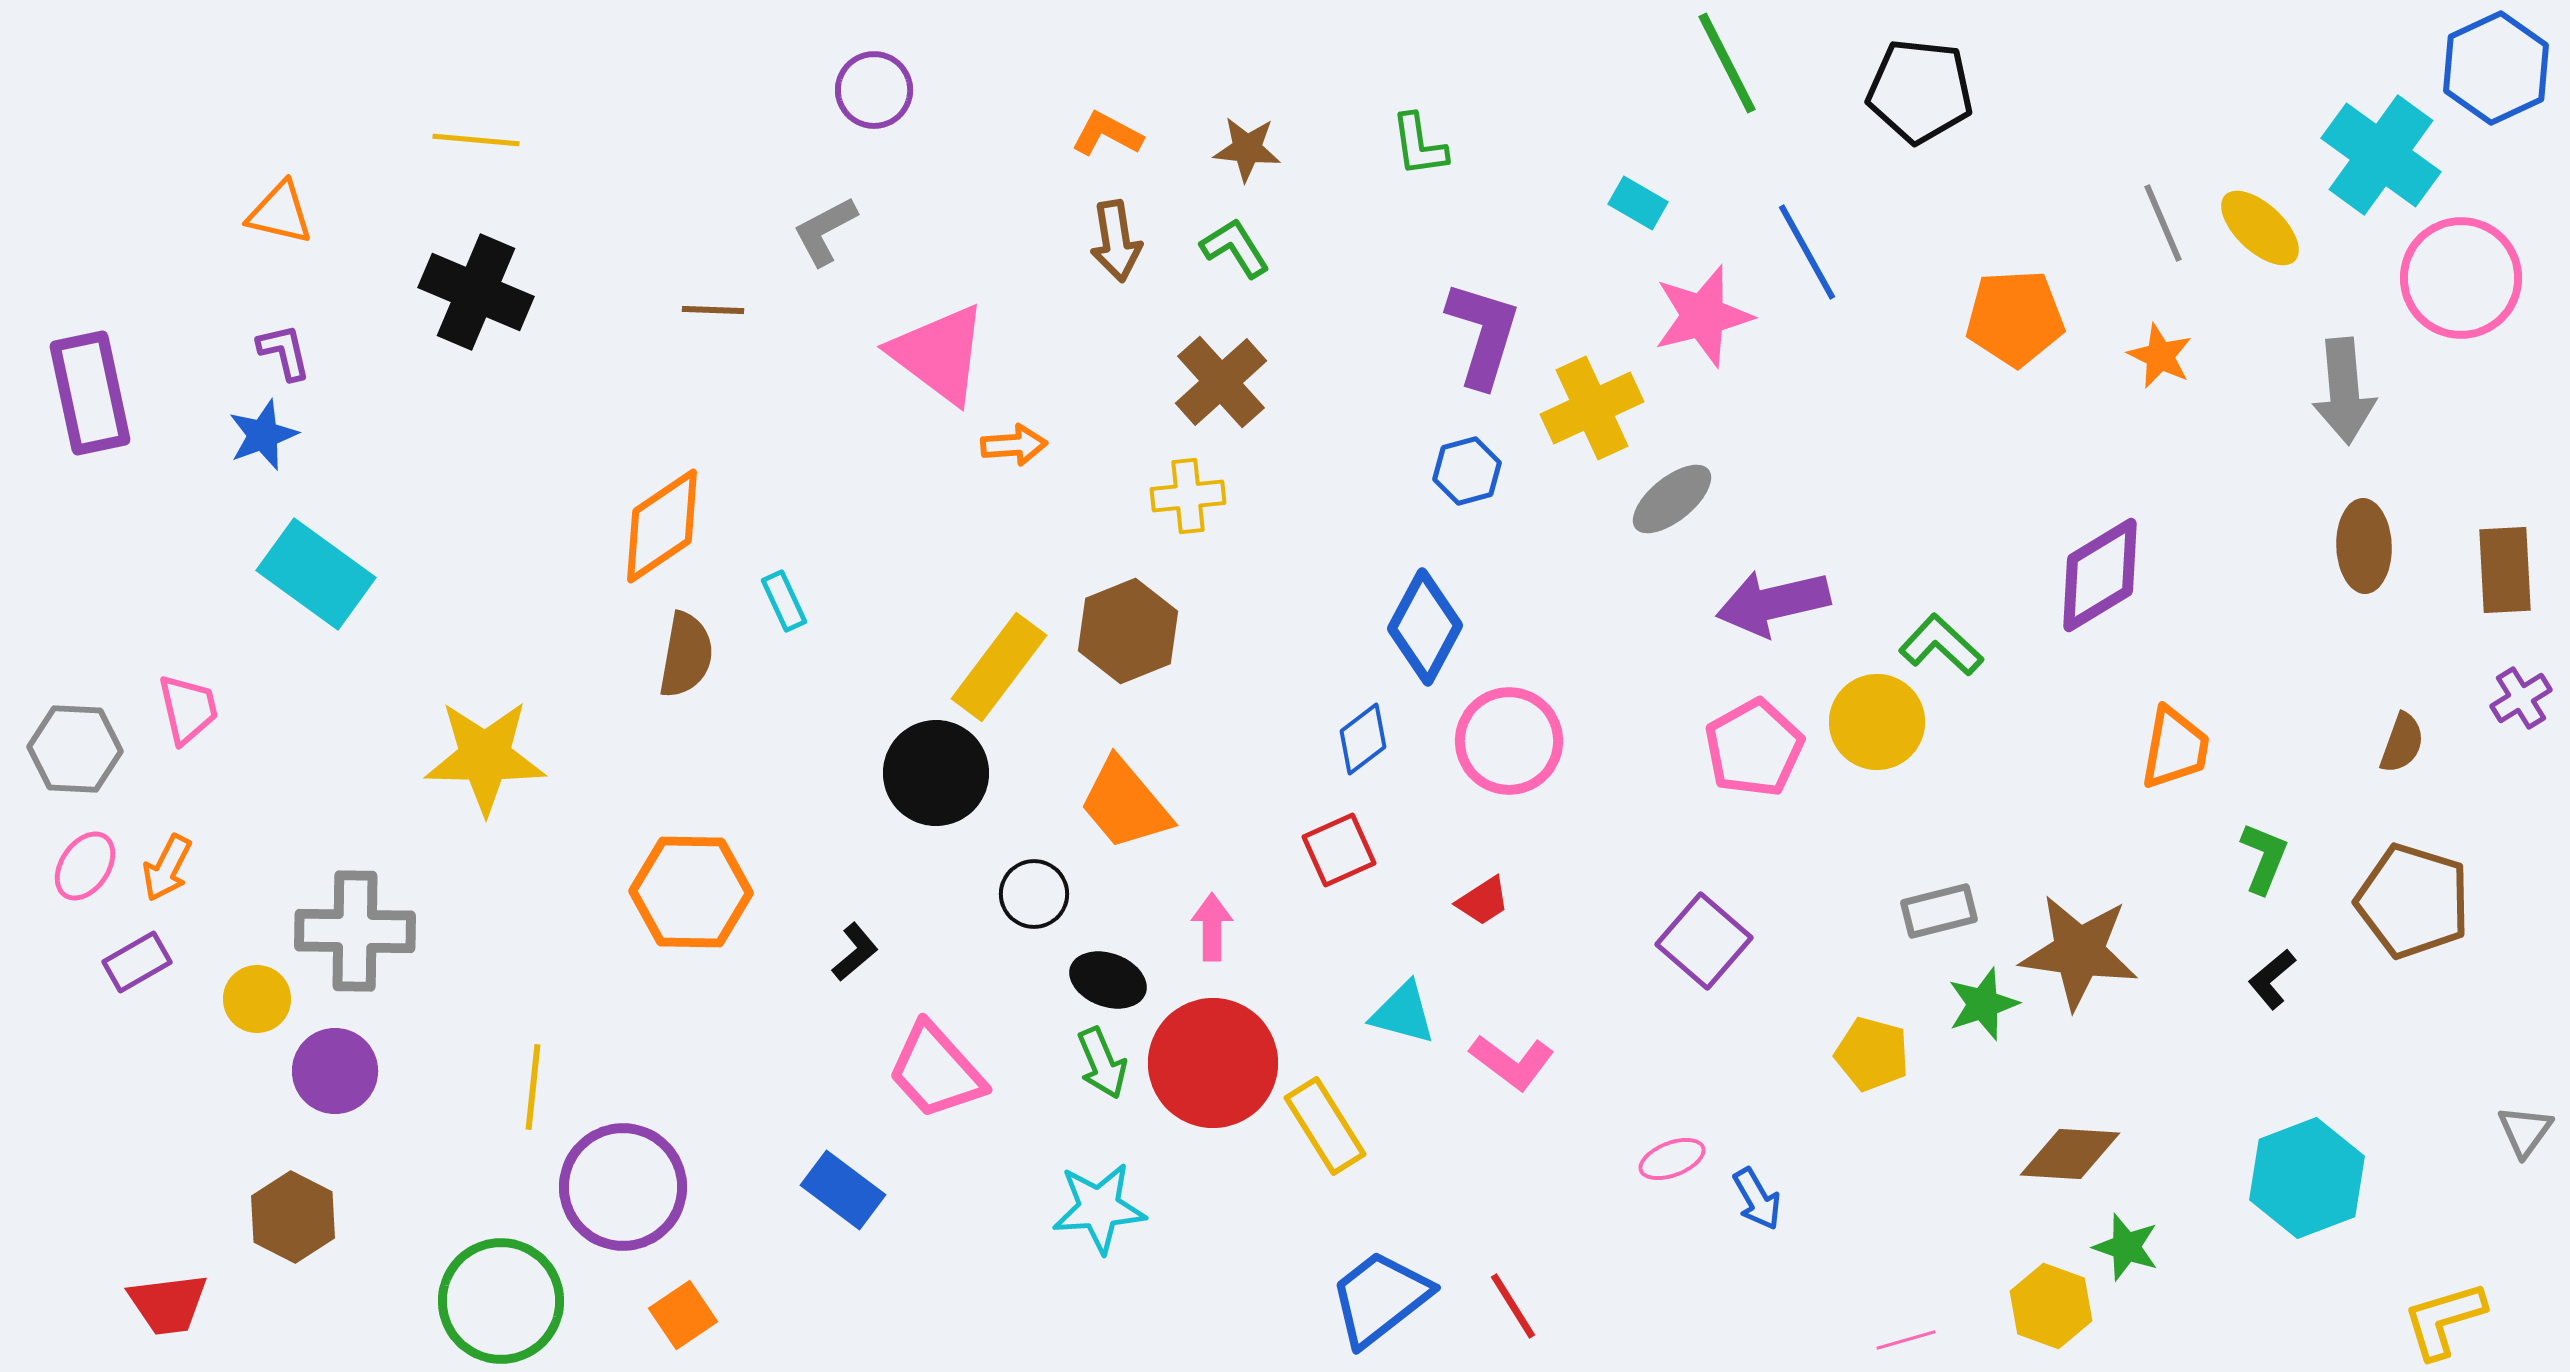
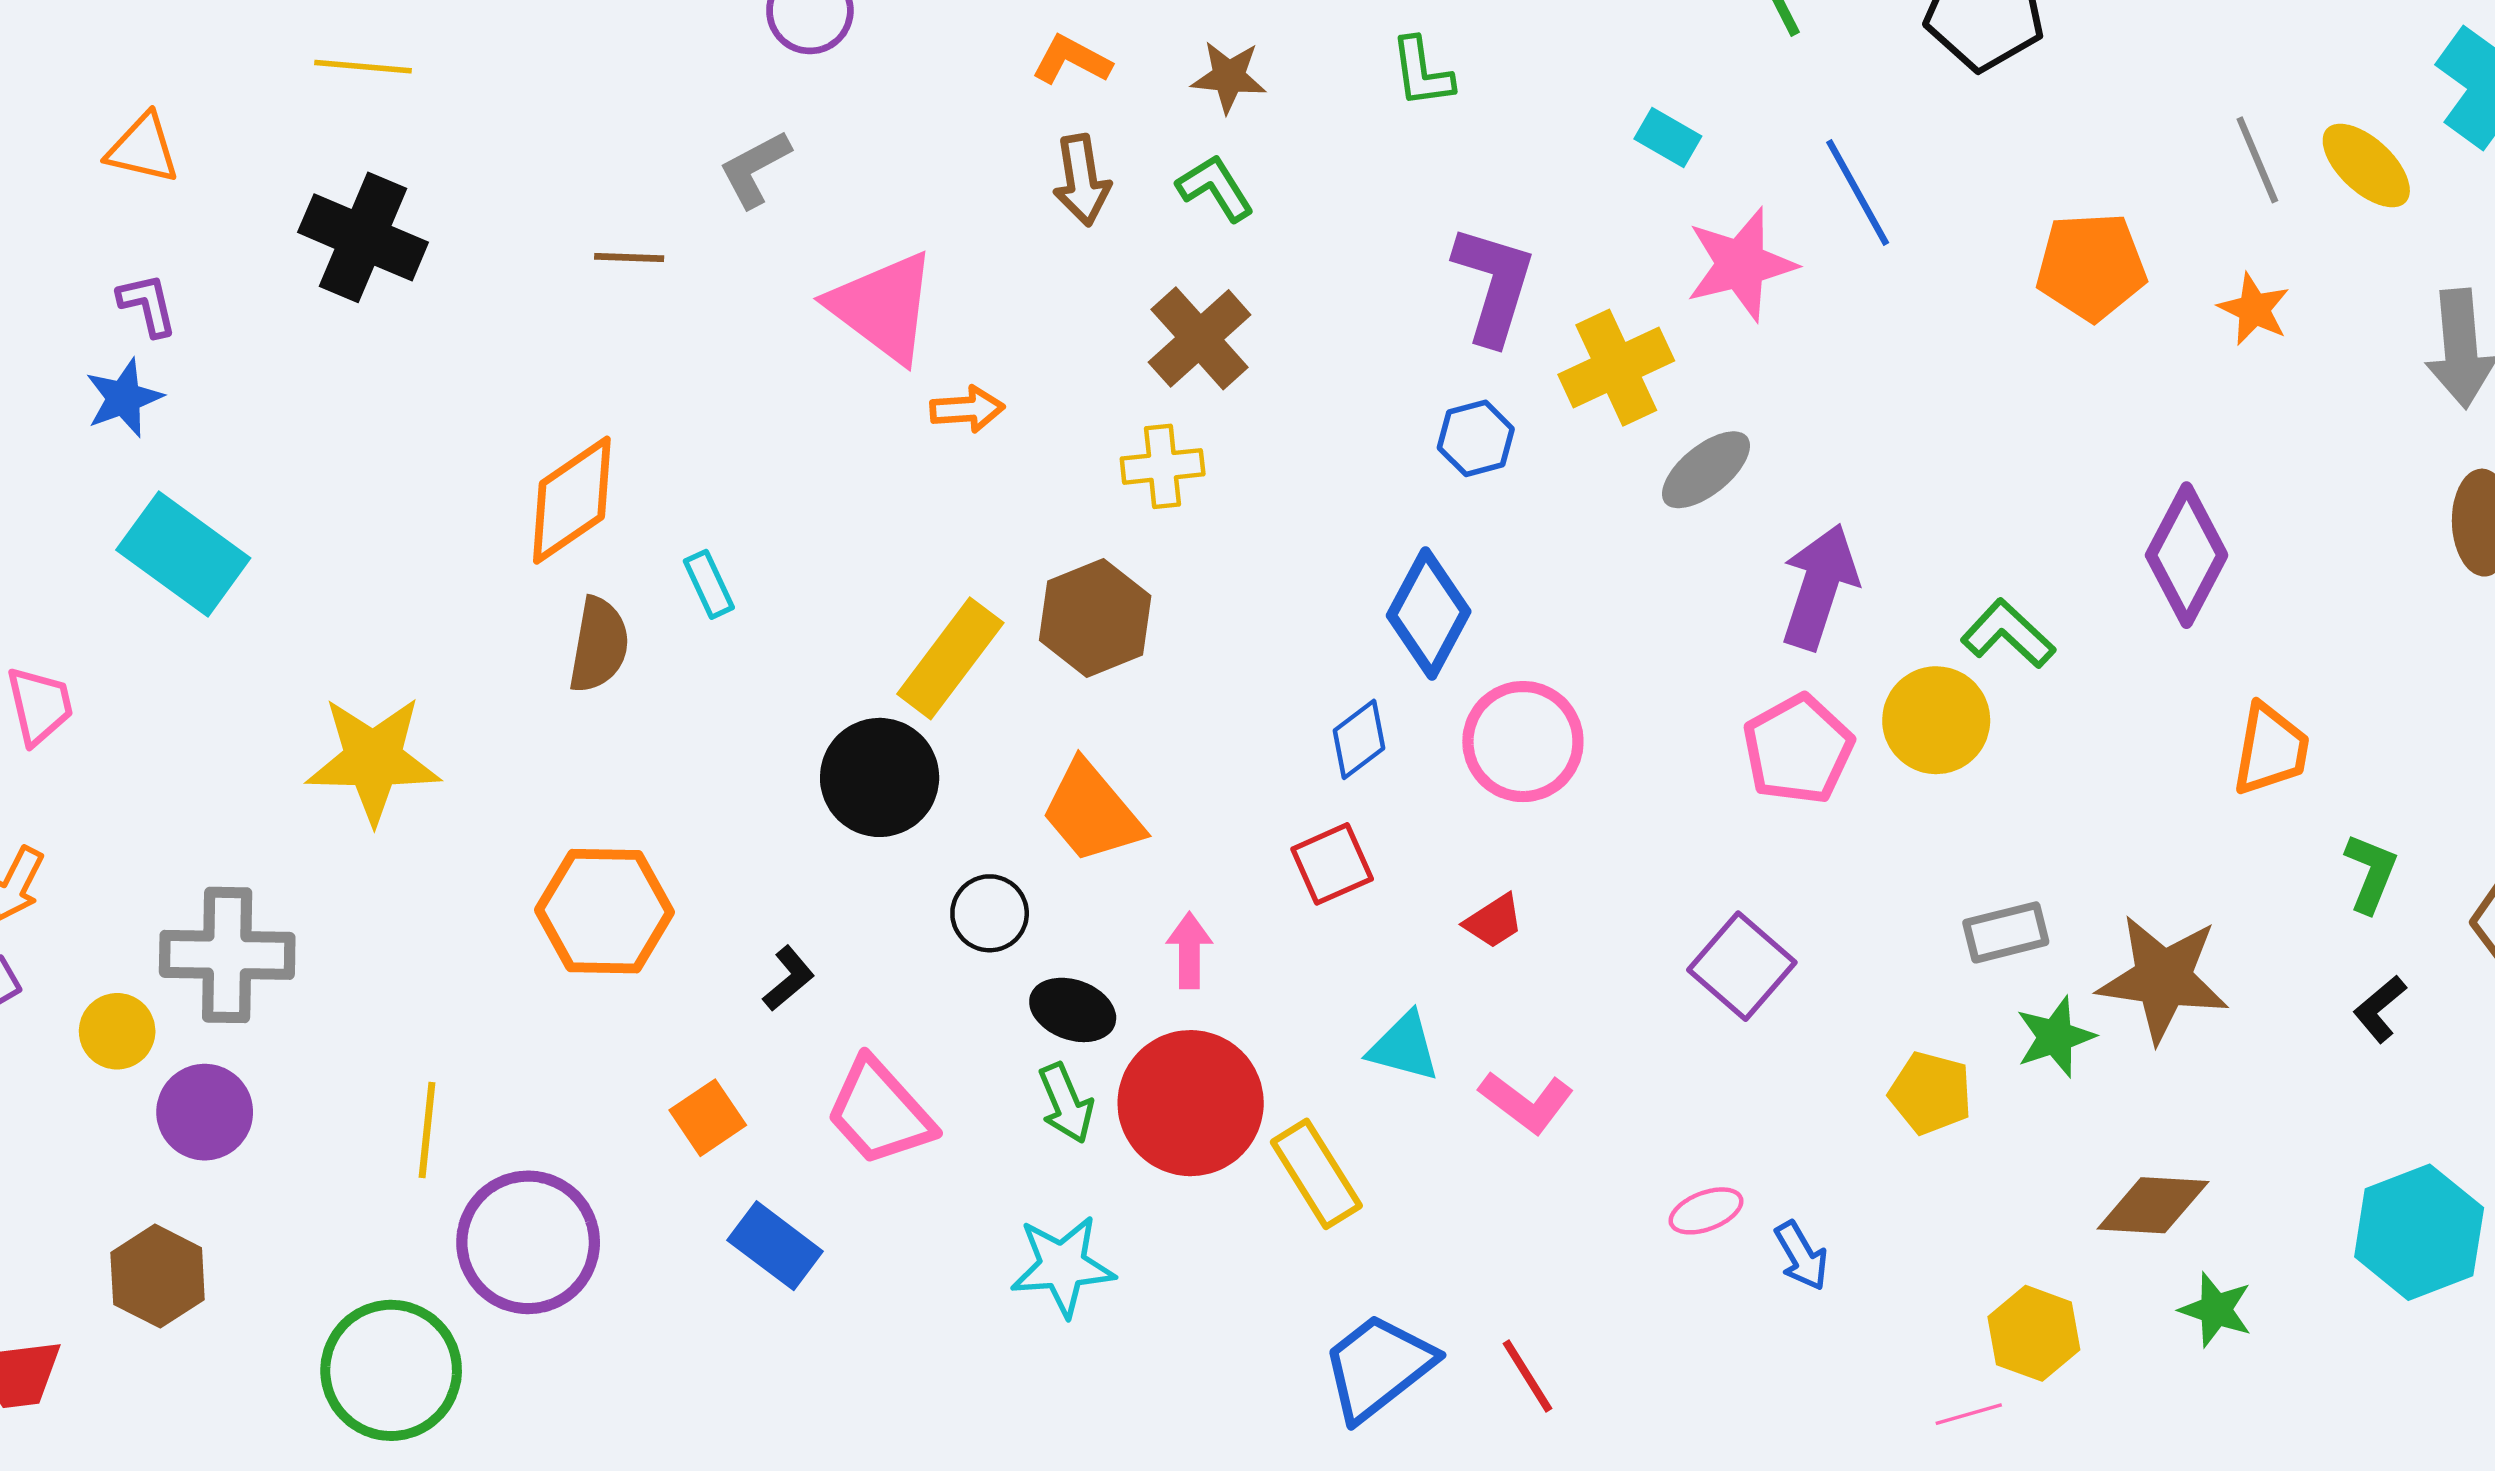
purple diamond: (2100, 575) -> (2187, 555), turned -31
purple arrow: (1773, 603) -> (1819, 587), turned 121
yellow hexagon: (2051, 1306) -> (2034, 1333), moved
orange square: (683, 1315) -> (708, 1118), moved

